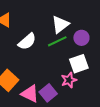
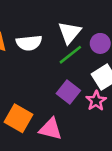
white semicircle: (27, 41) -> (29, 43), moved, turned 48
purple square: (48, 93) -> (68, 92), moved

